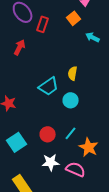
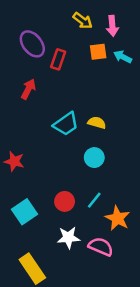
orange square: (74, 18) -> (98, 52), turned 32
cyan arrow: (93, 37) -> (123, 57), moved
yellow semicircle: (73, 73) -> (97, 123), turned 96
cyan trapezoid: (49, 86) -> (66, 124), moved

